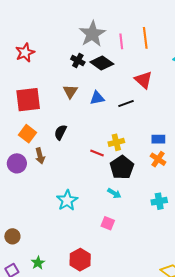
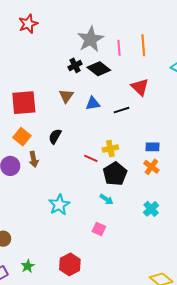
red star: (25, 53) -> (28, 24), moved
black cross: (78, 61) -> (75, 65), turned 32
cyan cross: (159, 201) -> (151, 209), turned -35

